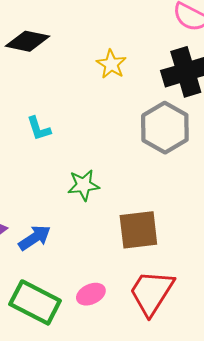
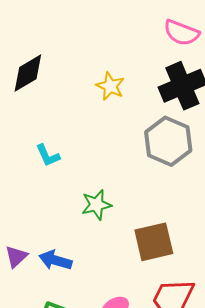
black diamond: (28, 41) -> (28, 73), turned -36
blue arrow: (35, 238) -> (55, 260), turned -124

